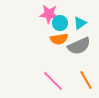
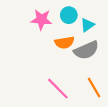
pink star: (49, 14) -> (41, 20), moved
cyan circle: (60, 23) -> (69, 15), moved

